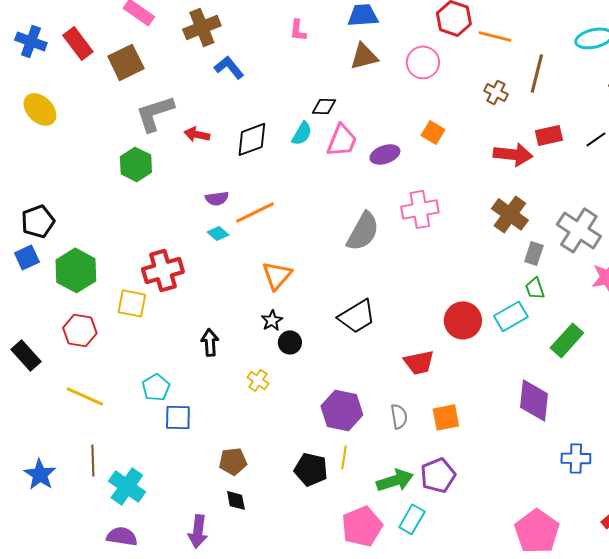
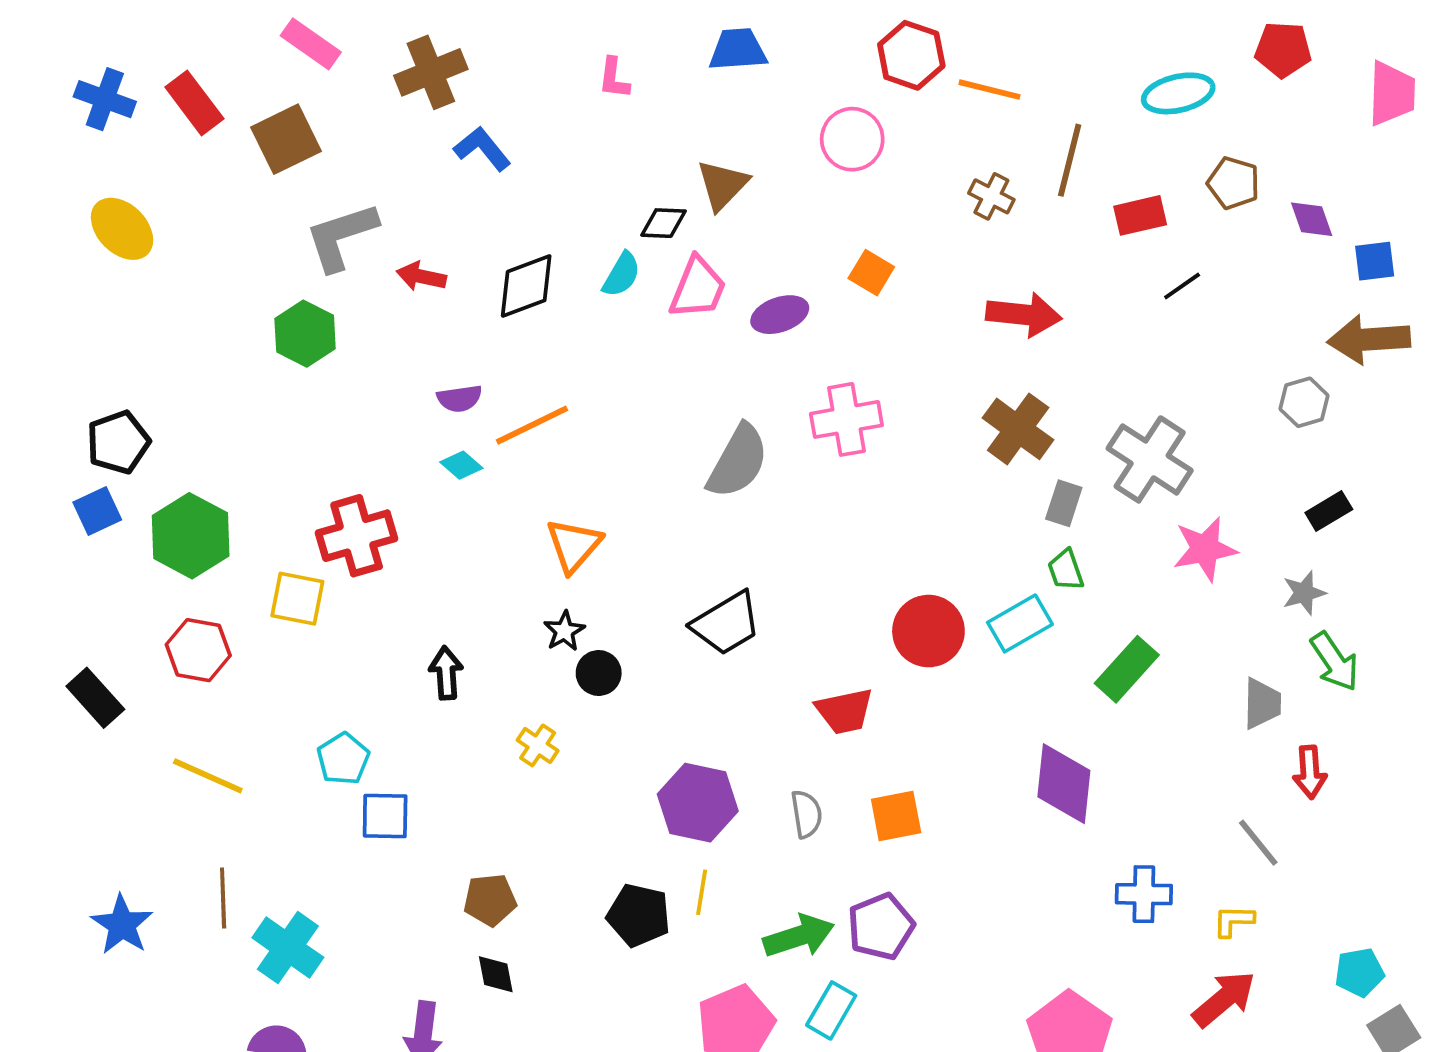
brown triangle: (364, 56) -> (723, 185), moved, turned -32
red rectangle: (549, 135) -> (1140, 215), moved

